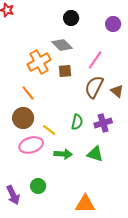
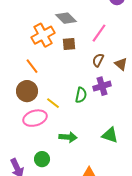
brown semicircle: (94, 87) -> (98, 60), size x0.6
purple cross: (103, 123) -> (102, 86), moved
green arrow: (63, 154) -> (68, 137), moved
green triangle: (95, 154) -> (110, 135), moved

